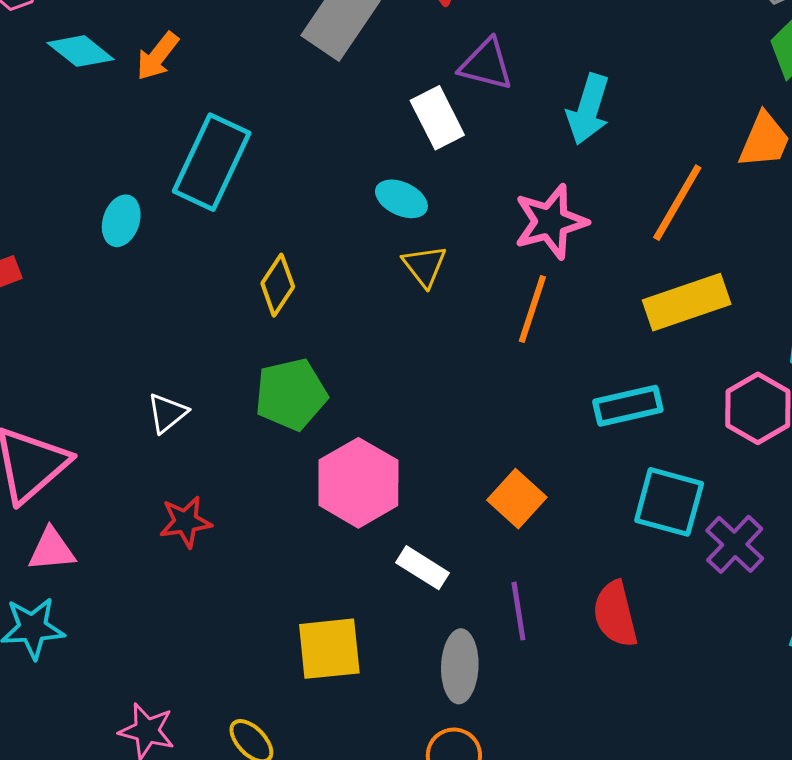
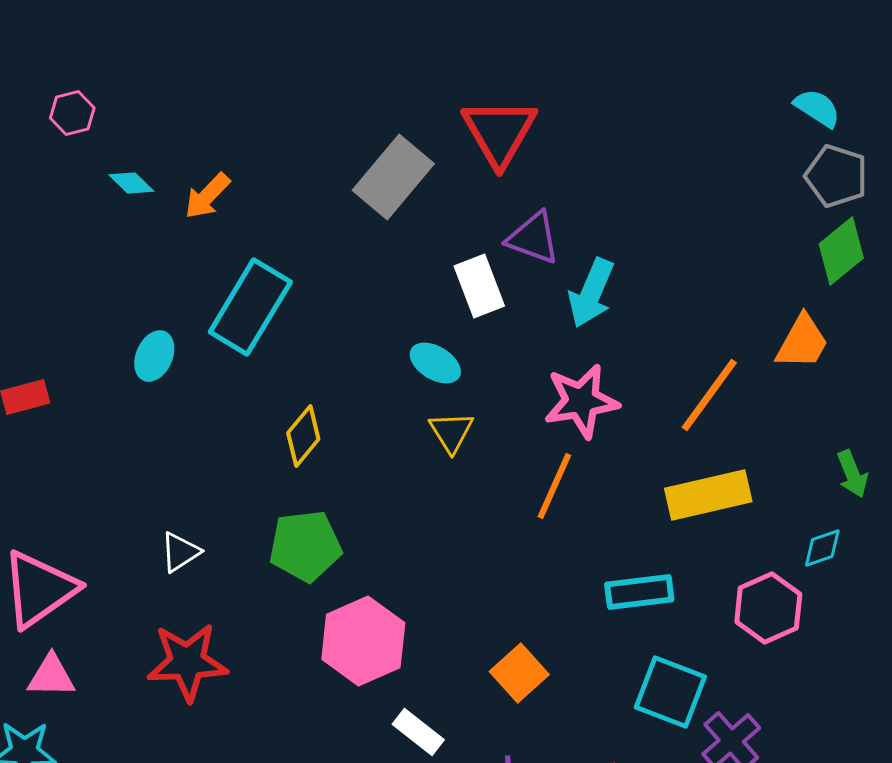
cyan diamond: (81, 51) -> (131, 183), size x0.7
cyan arrow: (588, 109) -> (591, 293), moved
red star: (185, 522) -> (187, 662), size x1.5

